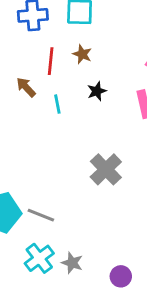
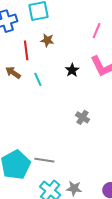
black star: (97, 91) -> (72, 70), moved
gray cross: (106, 169) -> (83, 117), size x0.6

